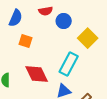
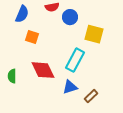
yellow square: (88, 38) -> (94, 34), turned -30

